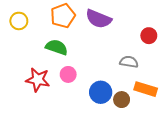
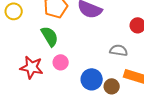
green semicircle: (57, 47) -> (50, 36), turned 40

